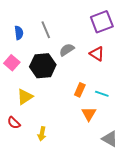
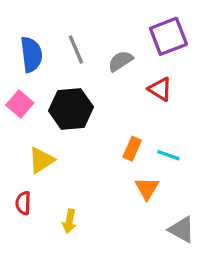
blue semicircle: (19, 33) -> (31, 54), size x1.5
gray semicircle: (67, 50) -> (121, 61), moved
red semicircle: (14, 123) -> (23, 203), turned 48

